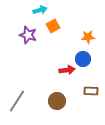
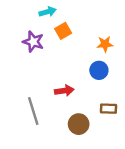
red arrow: (67, 70) -> (64, 91), moved
gray line: (17, 101) -> (33, 111), moved, turned -50
brown circle: (57, 101) -> (79, 124), moved

